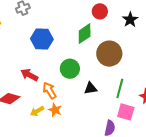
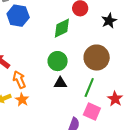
blue hexagon: (42, 39) -> (18, 16), moved
brown circle: (109, 54) -> (97, 58), moved
green circle: (70, 69) -> (58, 61), moved

